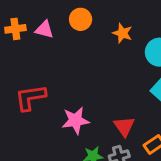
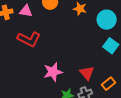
red L-shape: (30, 98) -> (29, 39), moved, turned -140

